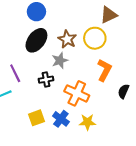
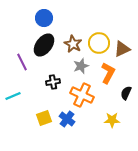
brown triangle: (109, 15) -> (122, 49), moved
gray star: (60, 60) -> (81, 66), moved
purple line: (15, 73) -> (22, 62), moved
yellow star: (87, 122) -> (112, 120), moved

